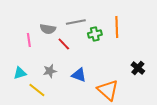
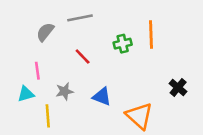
gray line: (76, 22) -> (80, 18), moved
gray semicircle: (48, 29) -> (45, 32), moved, turned 119
pink line: (29, 40) -> (37, 71), moved
yellow line: (37, 90) -> (48, 116), turned 48

